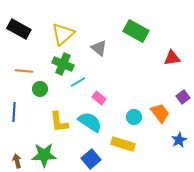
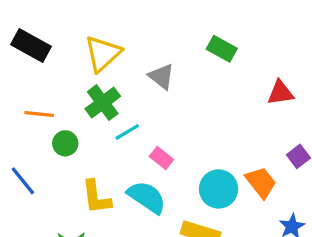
green rectangle: (136, 31) -> (222, 49), size x0.7
green cross: (63, 64) -> (103, 103), turned 30
blue line: (14, 112) -> (23, 181), turned -42
cyan circle: (134, 117) -> (219, 189), size x1.5

